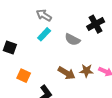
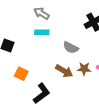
cyan rectangle: (44, 34) -> (42, 32), turned 48
gray semicircle: (72, 40) -> (71, 48), moved

